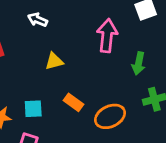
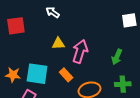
pink arrow: (107, 36) -> (80, 51), moved
cyan square: (33, 109) -> (37, 74), size x1.6

